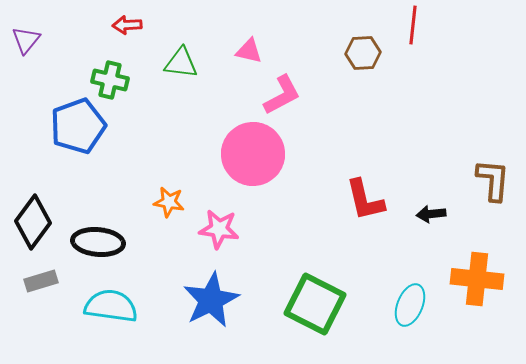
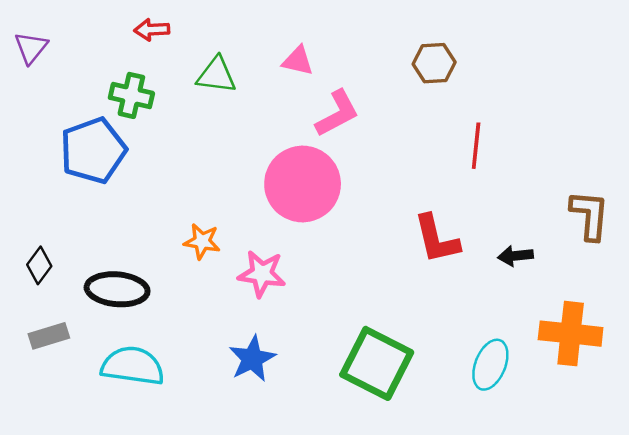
red line: (413, 25) -> (476, 146), moved
black diamond: (33, 222) -> (39, 265), size x0.6
blue star: (211, 300) -> (252, 359), size x0.7

